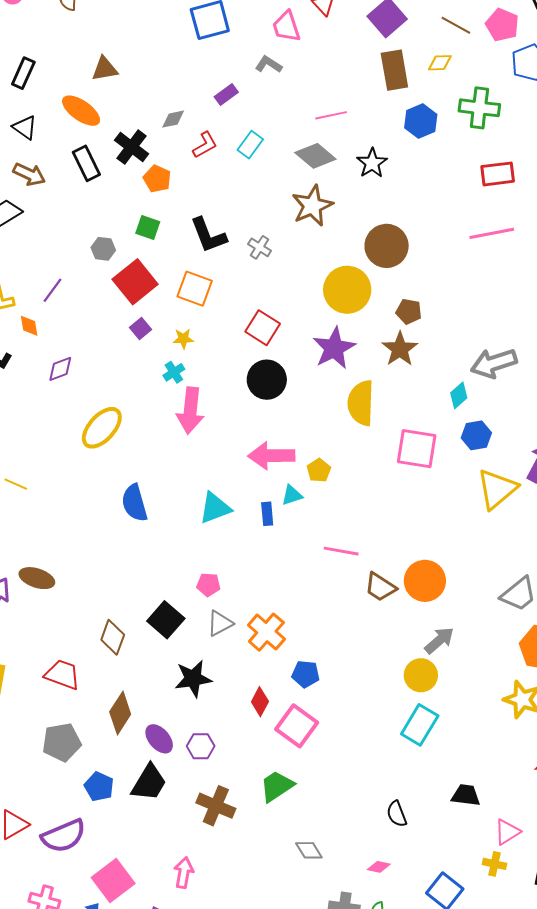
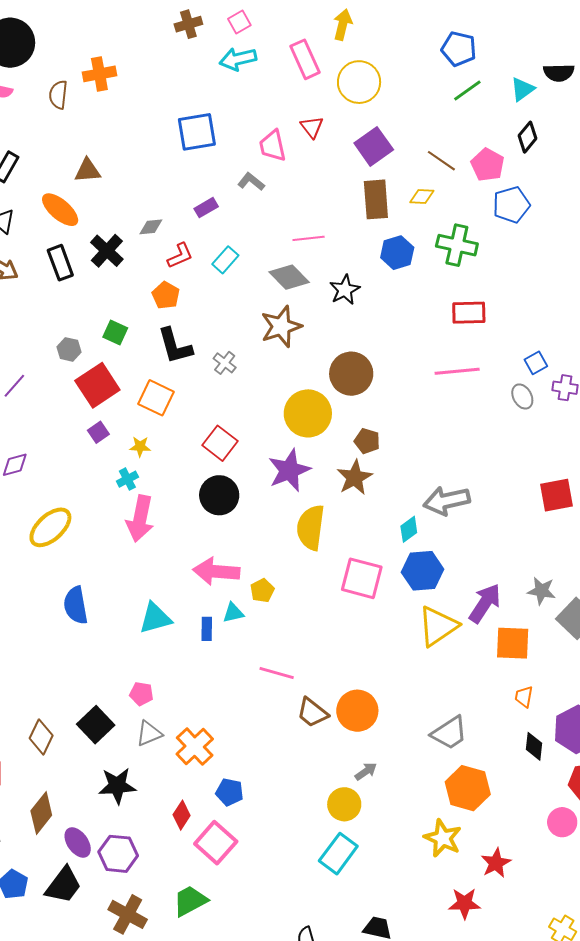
orange pentagon: (157, 179) -> (166, 295), moved
blue hexagon: (476, 435) -> (423, 571), size x1.4
gray arrow: (439, 640) -> (366, 771), size x0.7
purple hexagon: (201, 746) -> (118, 854), size x1.4

